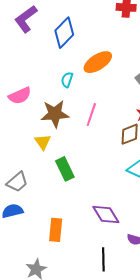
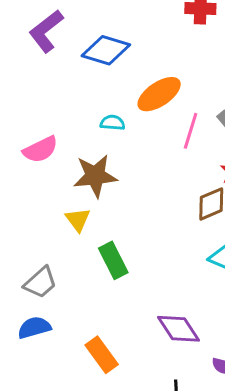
blue diamond: (64, 33) -> (106, 50), turned 64
cyan semicircle: (67, 80) -> (112, 123), turned 77
pink line: (91, 115) -> (191, 131), moved
orange rectangle: (56, 230) -> (102, 355), turned -40

